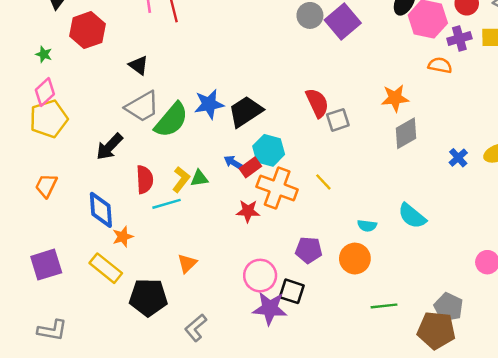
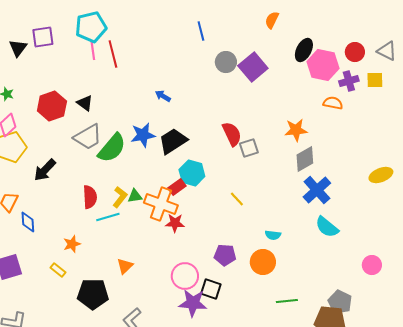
red hexagon: (88, 30) -> (52, 106), moved
black arrow: (109, 147) -> (45, 170), moved
blue cross: (458, 158) -> (317, 190), moved, size x1.8
blue arrow: (233, 162) -> (163, 96), moved
orange cross: (277, 188) -> (161, 204), moved
blue diamond: (101, 210) -> (28, 222), moved, size x0.7
cyan semicircle: (412, 216) -> (327, 227), moved
yellow rectangle: (106, 268) -> (58, 270), size x0.6

